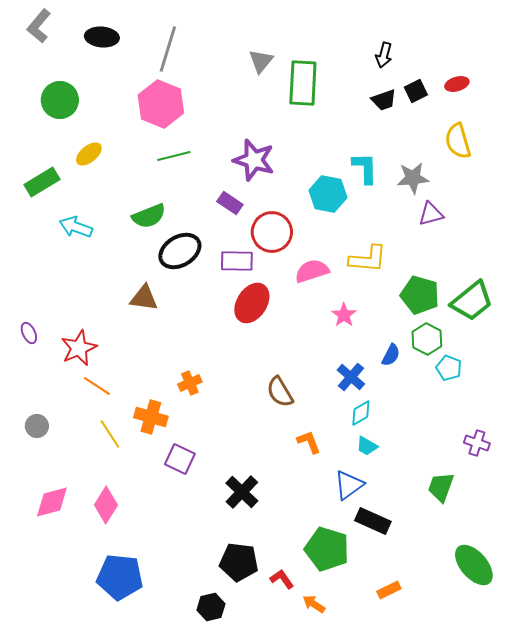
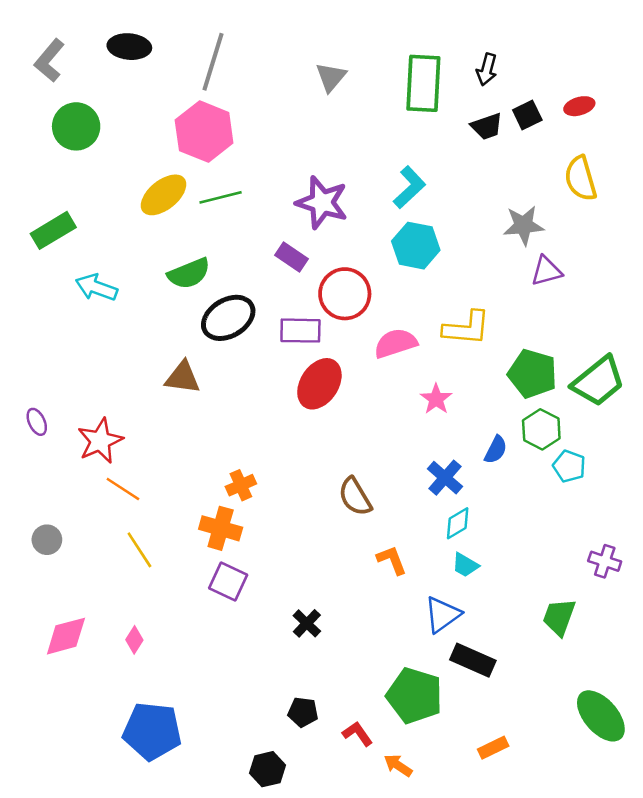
gray L-shape: (39, 26) -> (49, 61), moved
green rectangle: (303, 83) -> (423, 83), moved
yellow ellipse: (89, 154) -> (164, 195), moved, size x1.4
cyan L-shape: (365, 168) -> (409, 187), moved, turned 48
orange cross: (151, 417) -> (221, 528), moved
black cross: (242, 492) -> (307, 623), size x0.7
pink diamond: (106, 505) -> (134, 640), size x0.6
black pentagon: (239, 562) -> (303, 712), size x0.6

